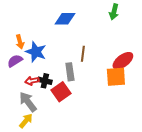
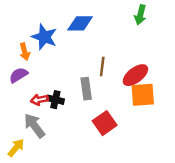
blue star: (36, 52) -> (44, 37), moved
red ellipse: (123, 61) -> (135, 75), moved
red square: (61, 92) -> (105, 123), moved
yellow arrow: (26, 121) -> (16, 148), moved

